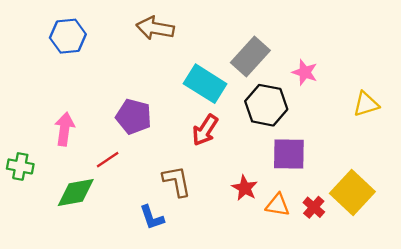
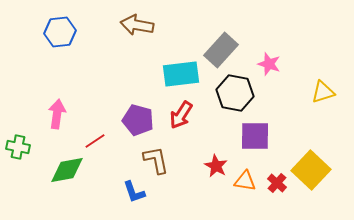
cyan rectangle: (205, 84) -> (181, 74), turned -39
purple pentagon: (134, 117) -> (138, 120), moved

